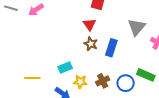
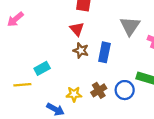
cyan rectangle: (65, 67) -> (42, 68), moved
yellow line: (32, 78) -> (22, 85), moved

